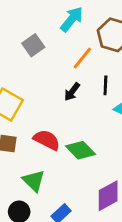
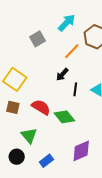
black line: (105, 85) -> (75, 89), moved

